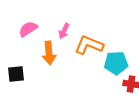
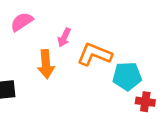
pink semicircle: (28, 29) -> (22, 22), moved

